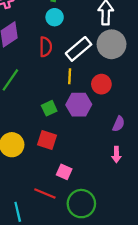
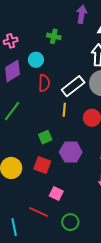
cyan circle: (55, 17) -> (36, 60), moved
purple hexagon: (79, 105) -> (71, 152), moved
green circle: (81, 204) -> (70, 222), size x0.7

